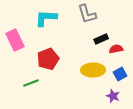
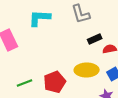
red pentagon: (48, 59) -> (55, 82), moved

